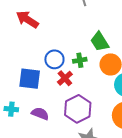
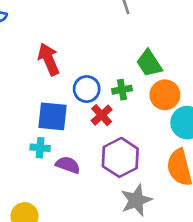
red arrow: (27, 19) -> (49, 59), moved, turned 35
cyan cross: (11, 109) -> (40, 148), moved

